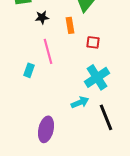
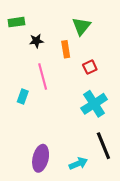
red square: (93, 42) -> (90, 67), turned -32
cyan arrow: (80, 102) -> (78, 164), moved

